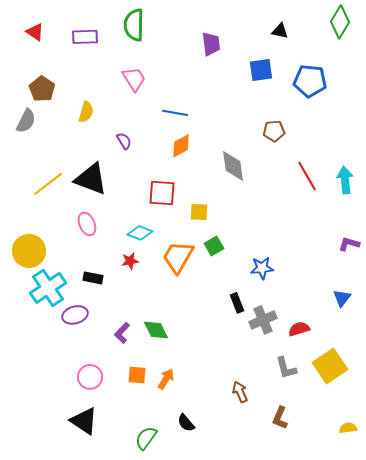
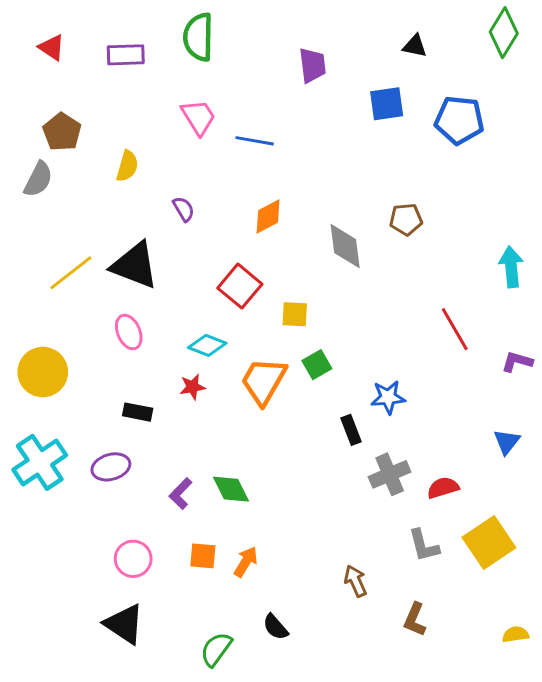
blue line: (175, 113) -> (255, 141), moved
brown pentagon: (274, 131) -> (406, 219), moved
red line: (307, 176) -> (455, 329), moved
red square: (162, 193) -> (240, 286), turned 36
cyan cross: (48, 288) -> (40, 462), moved
black rectangle: (237, 303) -> (351, 430), moved

